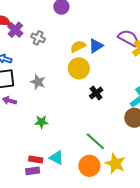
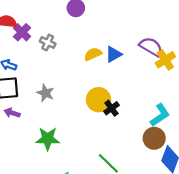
yellow circle: (79, 68) -> (98, 100), moved
green star: (41, 122) -> (48, 139), size x1.5

